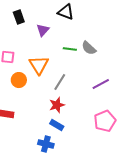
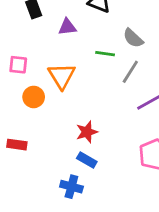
purple triangle: (43, 30) -> (67, 27), turned 40
gray semicircle: (89, 48) -> (133, 38), moved
gray line: (60, 82) -> (130, 72), moved

